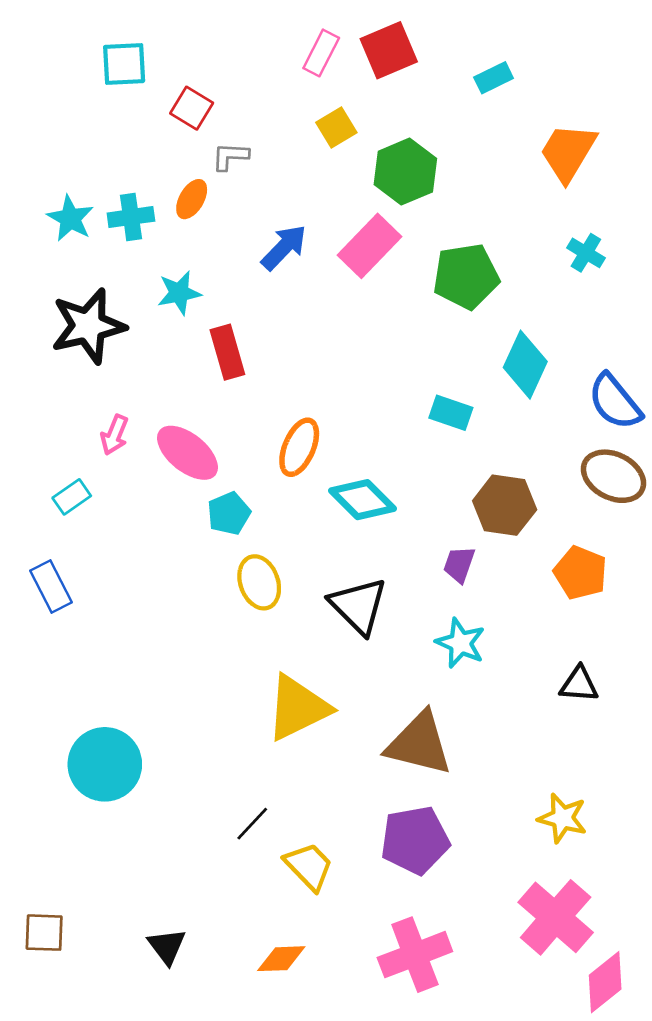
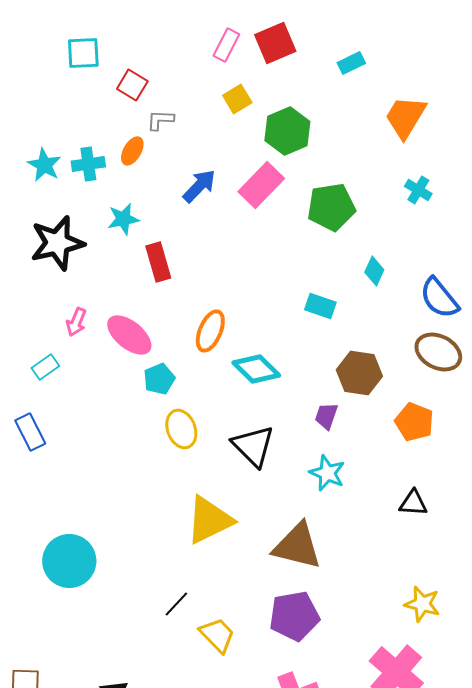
cyan diamond: (525, 365) -> (374, 271), size x0.6
yellow star: (562, 818) -> (422, 604), moved

